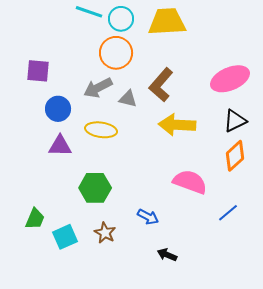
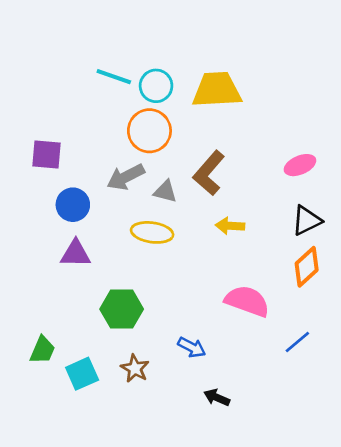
pink ellipse: (230, 79) -> (300, 165), size x0.6
yellow arrow: (177, 125) -> (230, 226), size x0.6
yellow ellipse: (101, 130) -> (152, 232), moved

